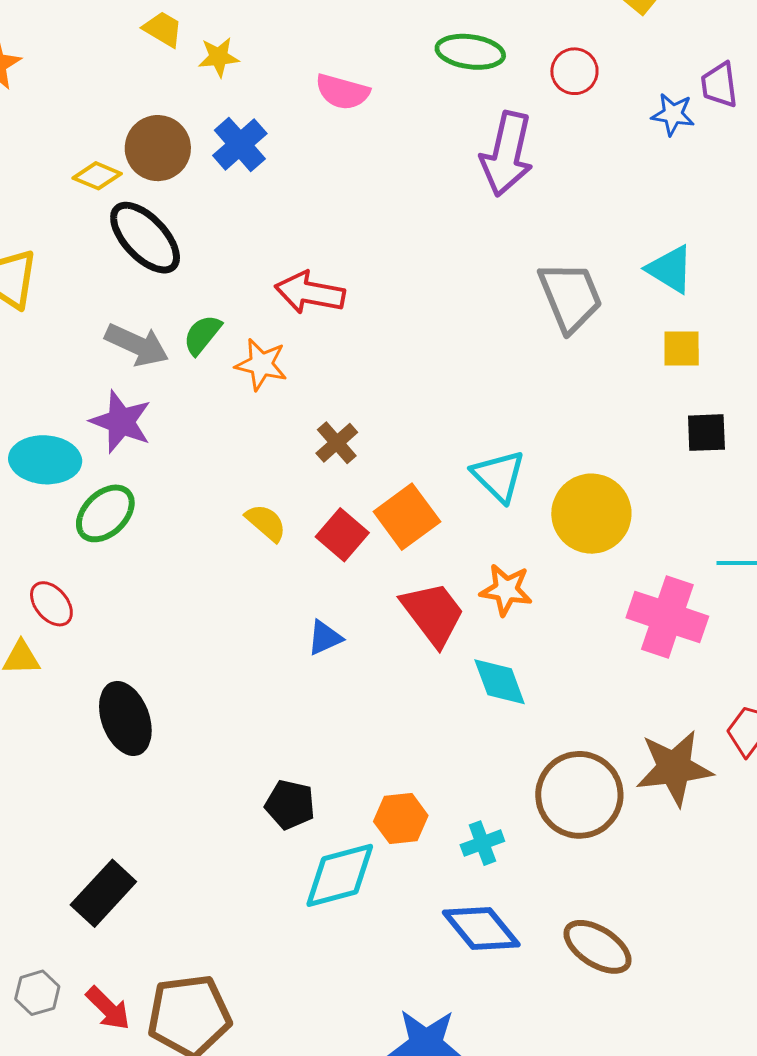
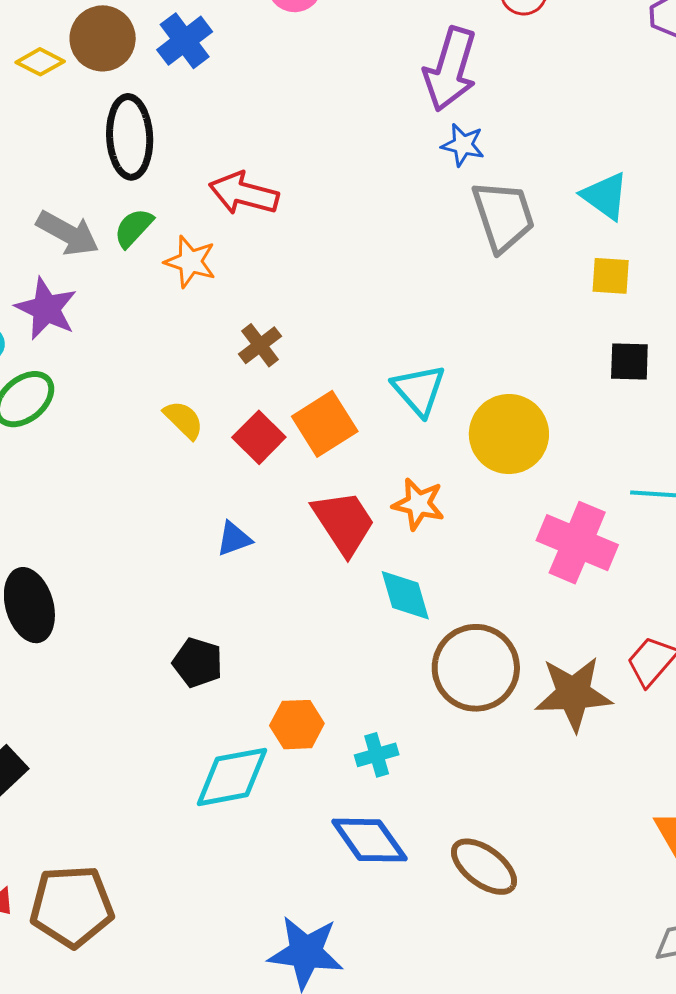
blue star: (673, 114) -> (463, 145), moved
black ellipse: (145, 238) -> (130, 137), moved, turned 36
brown circle: (579, 795) -> (476, 668), moved
black pentagon: (290, 805) -> (198, 663), moved

